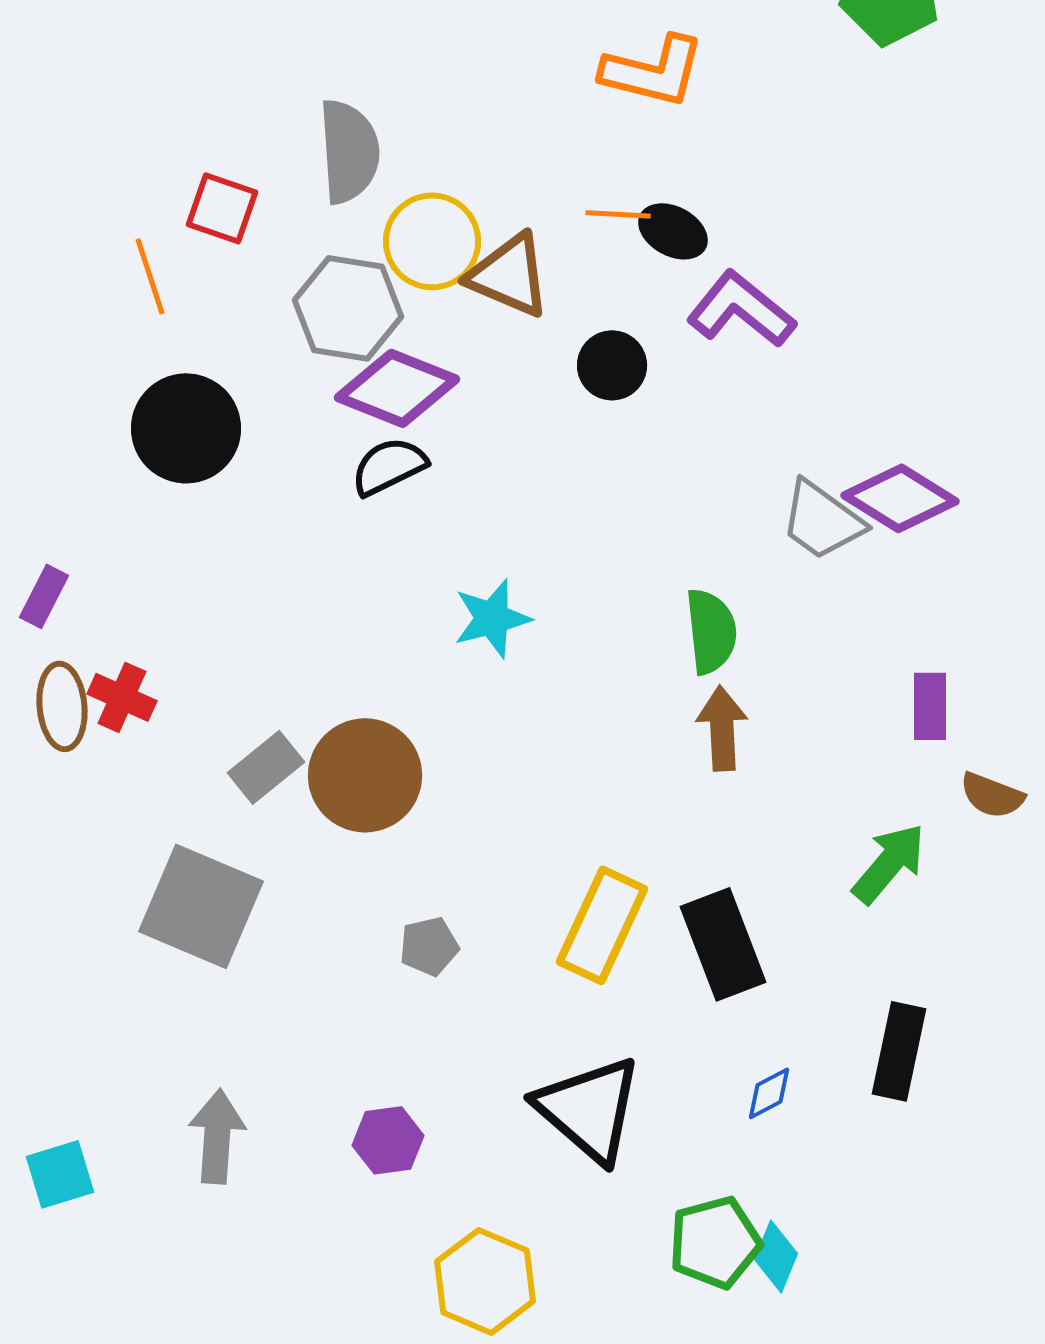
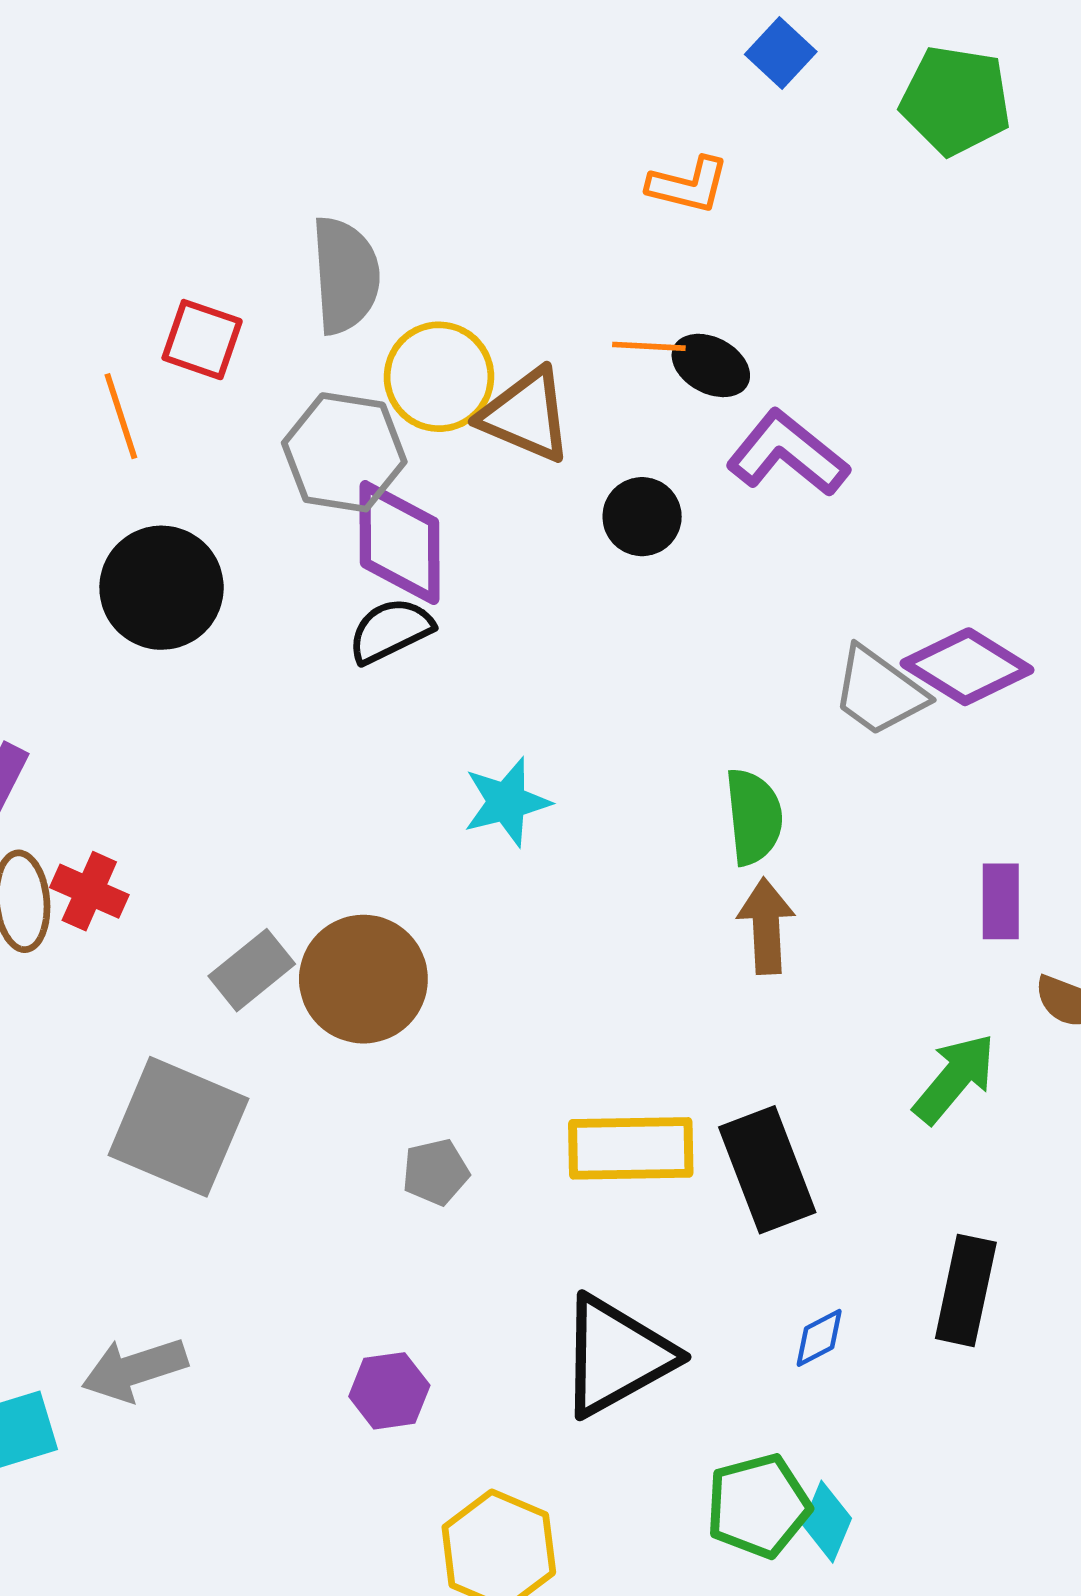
orange L-shape: (653, 71) -> (688, 185), size x0.7
purple diamond: (397, 388) -> (400, 543), turned 68
yellow rectangle: (602, 925) -> (631, 1148), turned 64
black triangle: (589, 1109) -> (616, 1356), turned 50
gray arrow: (217, 1136) -> (134, 1369), moved, turned -112

